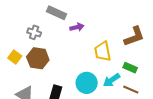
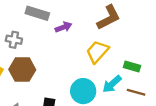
brown L-shape: (134, 36) -> (109, 18), moved
yellow trapezoid: (103, 51) -> (97, 52), turned 60

